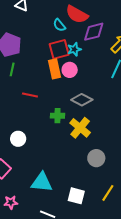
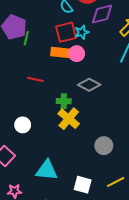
green line: (12, 69) -> (26, 38), moved
orange rectangle: (55, 69) -> (61, 52), turned -72
yellow cross: (80, 128) -> (69, 119), moved
yellow line: (108, 193) -> (116, 182), turned 30

